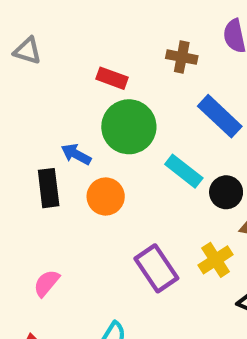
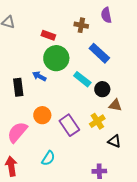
blue arrow: (76, 154) -> (39, 76), moved
orange circle: (106, 197) -> (42, 115), moved
pink semicircle: (46, 283) -> (17, 132), size x1.6

